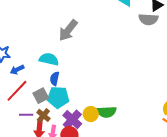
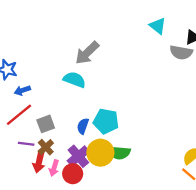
cyan semicircle: (49, 59) -> (74, 80), moved
blue semicircle: (55, 79) -> (83, 126), moved
cyan pentagon: (58, 97) -> (106, 121), moved
yellow circle: (91, 114) -> (100, 153), size x1.5

